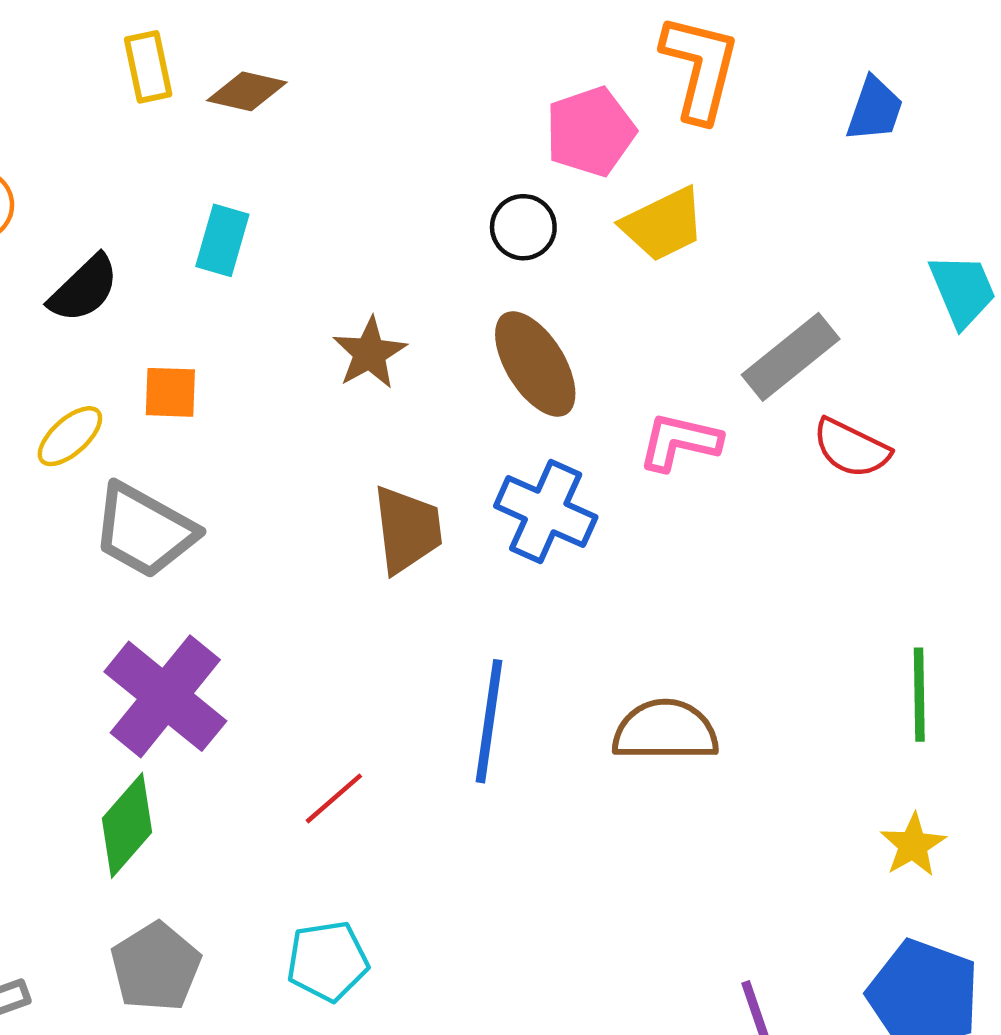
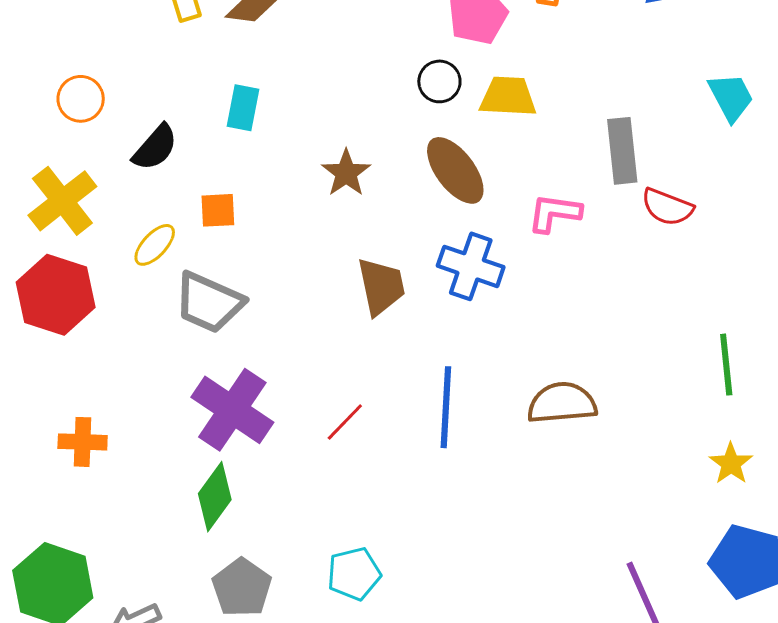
yellow trapezoid: (663, 224) -> (508, 97), moved, turned -146
gray rectangle: (791, 357) -> (622, 151), turned -52
red line: (334, 798) -> (345, 422), moved

